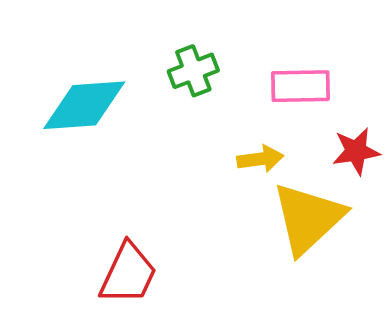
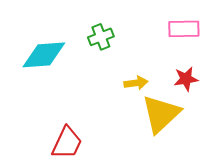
pink rectangle: (300, 86) -> (184, 29), moved

